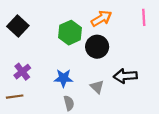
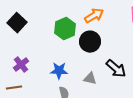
black arrow: (125, 76) -> (116, 69), turned -135
gray triangle: (97, 87) -> (90, 79), turned -32

